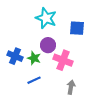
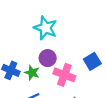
blue square: (77, 28) -> (92, 61), moved, turned -35

